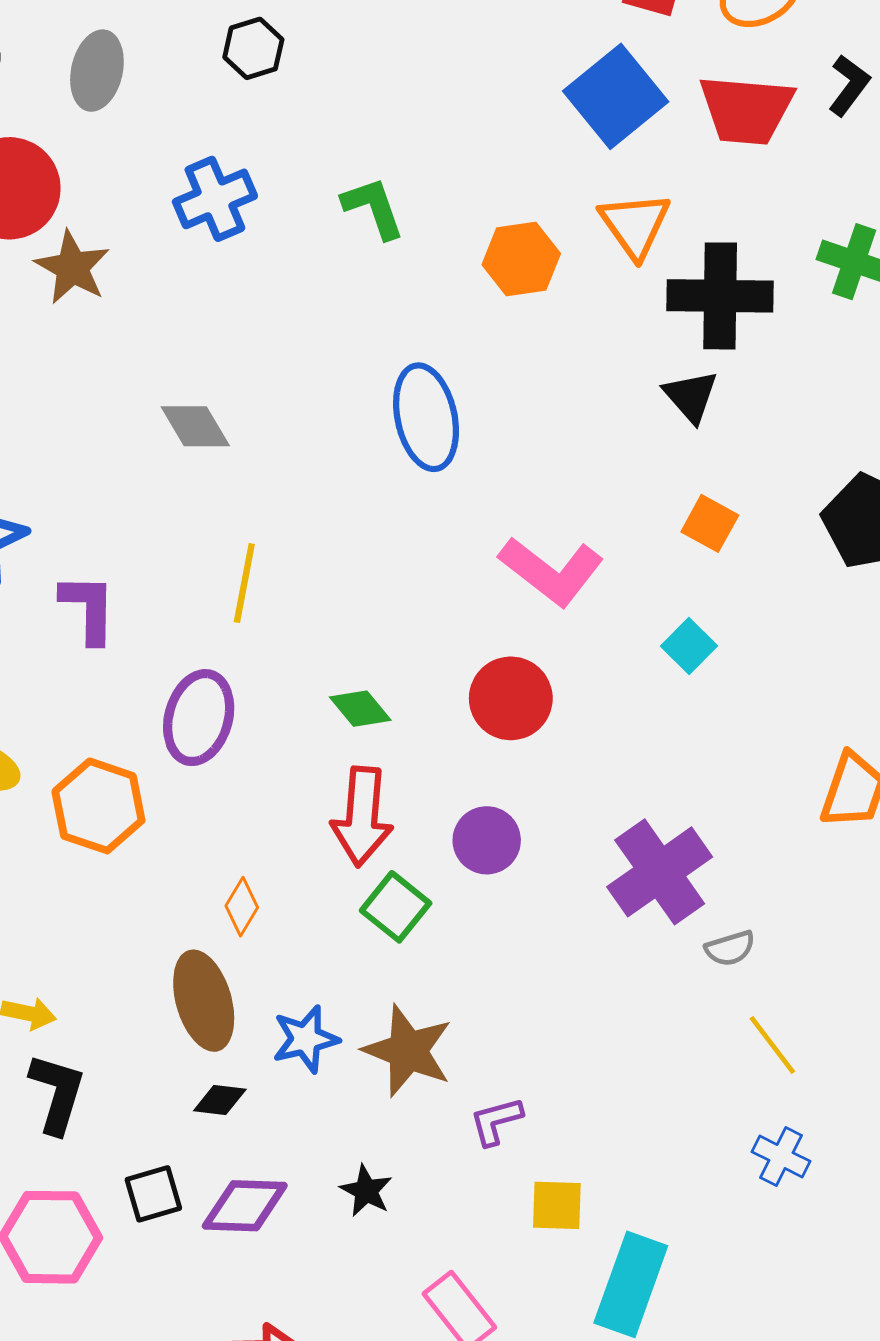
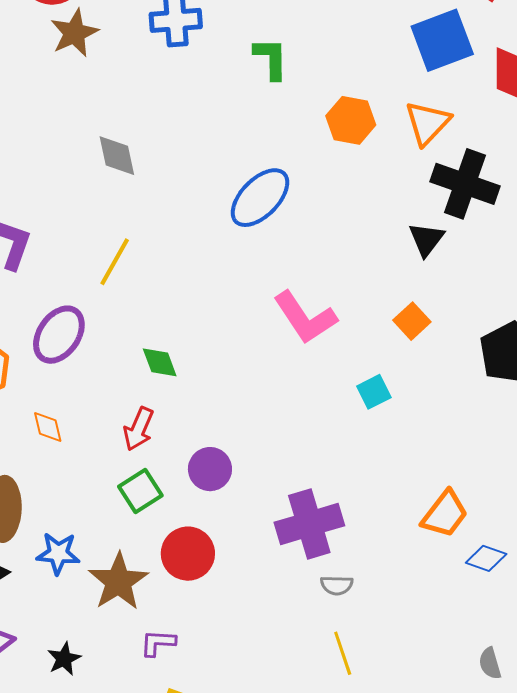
blue ellipse: (426, 417) -> (260, 198), turned 38
red circle: (511, 698) -> (188, 554), moved
red arrow: (362, 817) -> (139, 429), size x0.7
orange diamond: (242, 907) -> (48, 427), moved, turned -63

